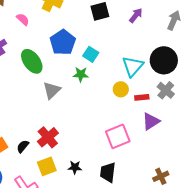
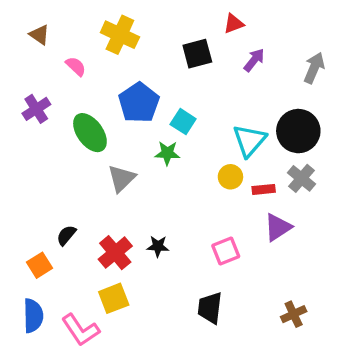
pink square: (118, 136) -> (226, 251), size x0.7
black semicircle: (23, 146) -> (66, 235), moved
black star: (75, 167) -> (158, 246), moved

